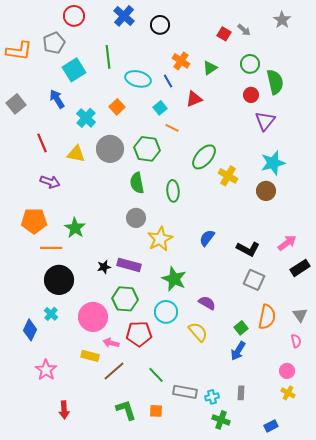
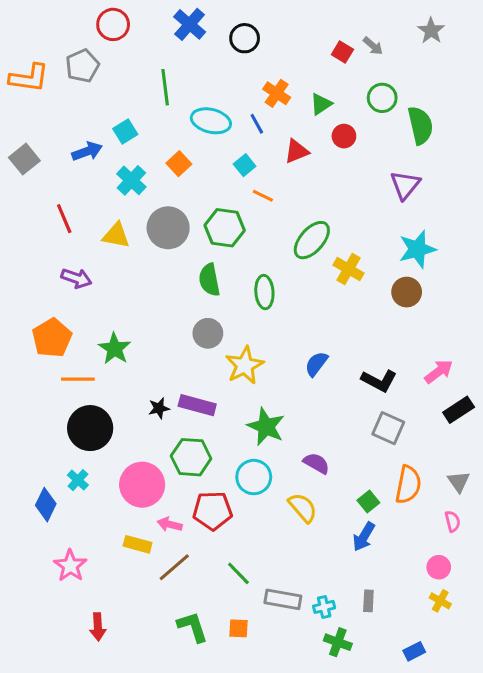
cyan square: (74, 70) -> (125, 131), moved, size x0.7
red circle: (251, 95) -> (344, 136), moved
blue arrow: (57, 99) -> (87, 151), turned 102
orange pentagon: (34, 221) -> (52, 338), turned -30

